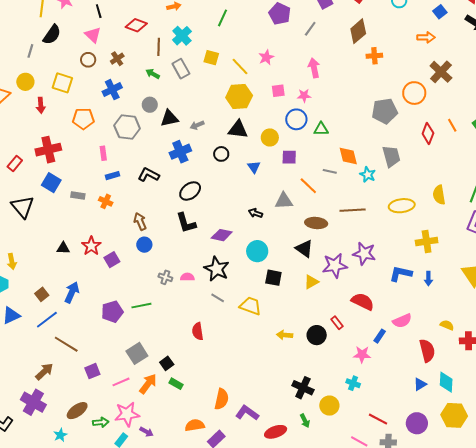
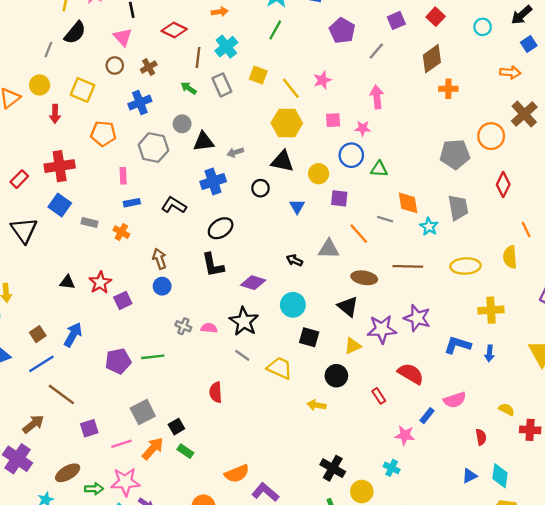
orange line: (452, 125) -> (526, 229), moved
black circle: (317, 335) -> (336, 376), moved
red semicircle: (427, 351) -> (481, 437), size x0.6
orange semicircle: (222, 399) -> (237, 474), turned 50

